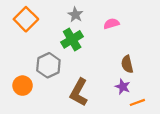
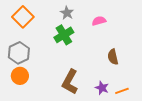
gray hexagon: (48, 65) -> (19, 53), moved
purple star: (123, 87) -> (102, 88), moved

